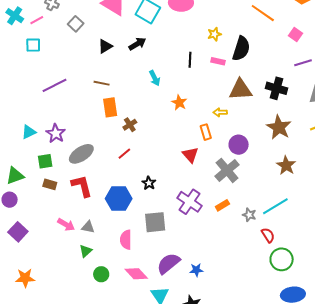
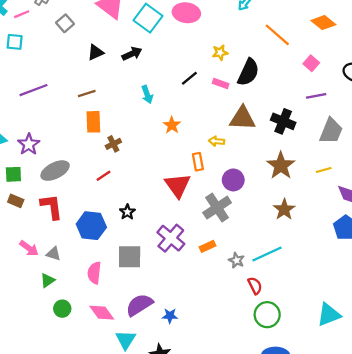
black line: (190, 60) -> (189, 78), turned 42
brown line: (102, 83) -> (87, 94), turned -35
red triangle: (190, 155) -> (178, 185), size x1.4

